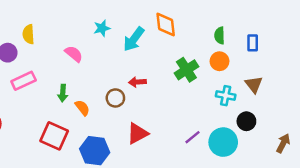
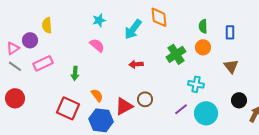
cyan star: (102, 28) -> (99, 20), moved
pink semicircle: (74, 54) -> (97, 45), moved
cyan cross: (226, 96) -> (196, 84), moved
brown circle: (115, 98) -> (145, 99), moved
orange semicircle: (82, 108) -> (97, 95), moved
black circle: (246, 121) -> (239, 100), moved
red triangle: (137, 133) -> (124, 106), moved

